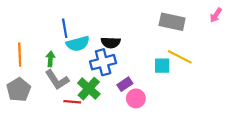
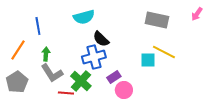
blue line: (65, 28) -> (38, 26), moved
black semicircle: (111, 43) -> (101, 39), turned 42
cyan semicircle: (78, 44) -> (84, 17), moved
orange line: (20, 55) -> (18, 50), turned 35

